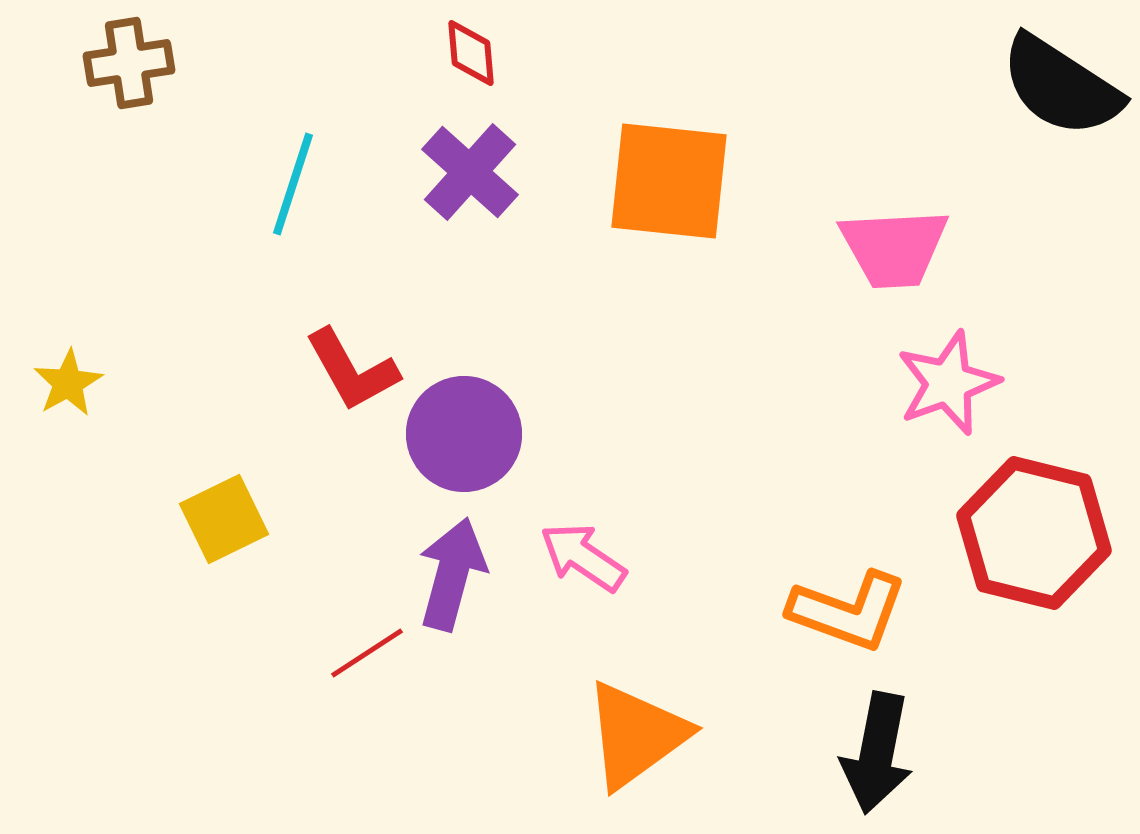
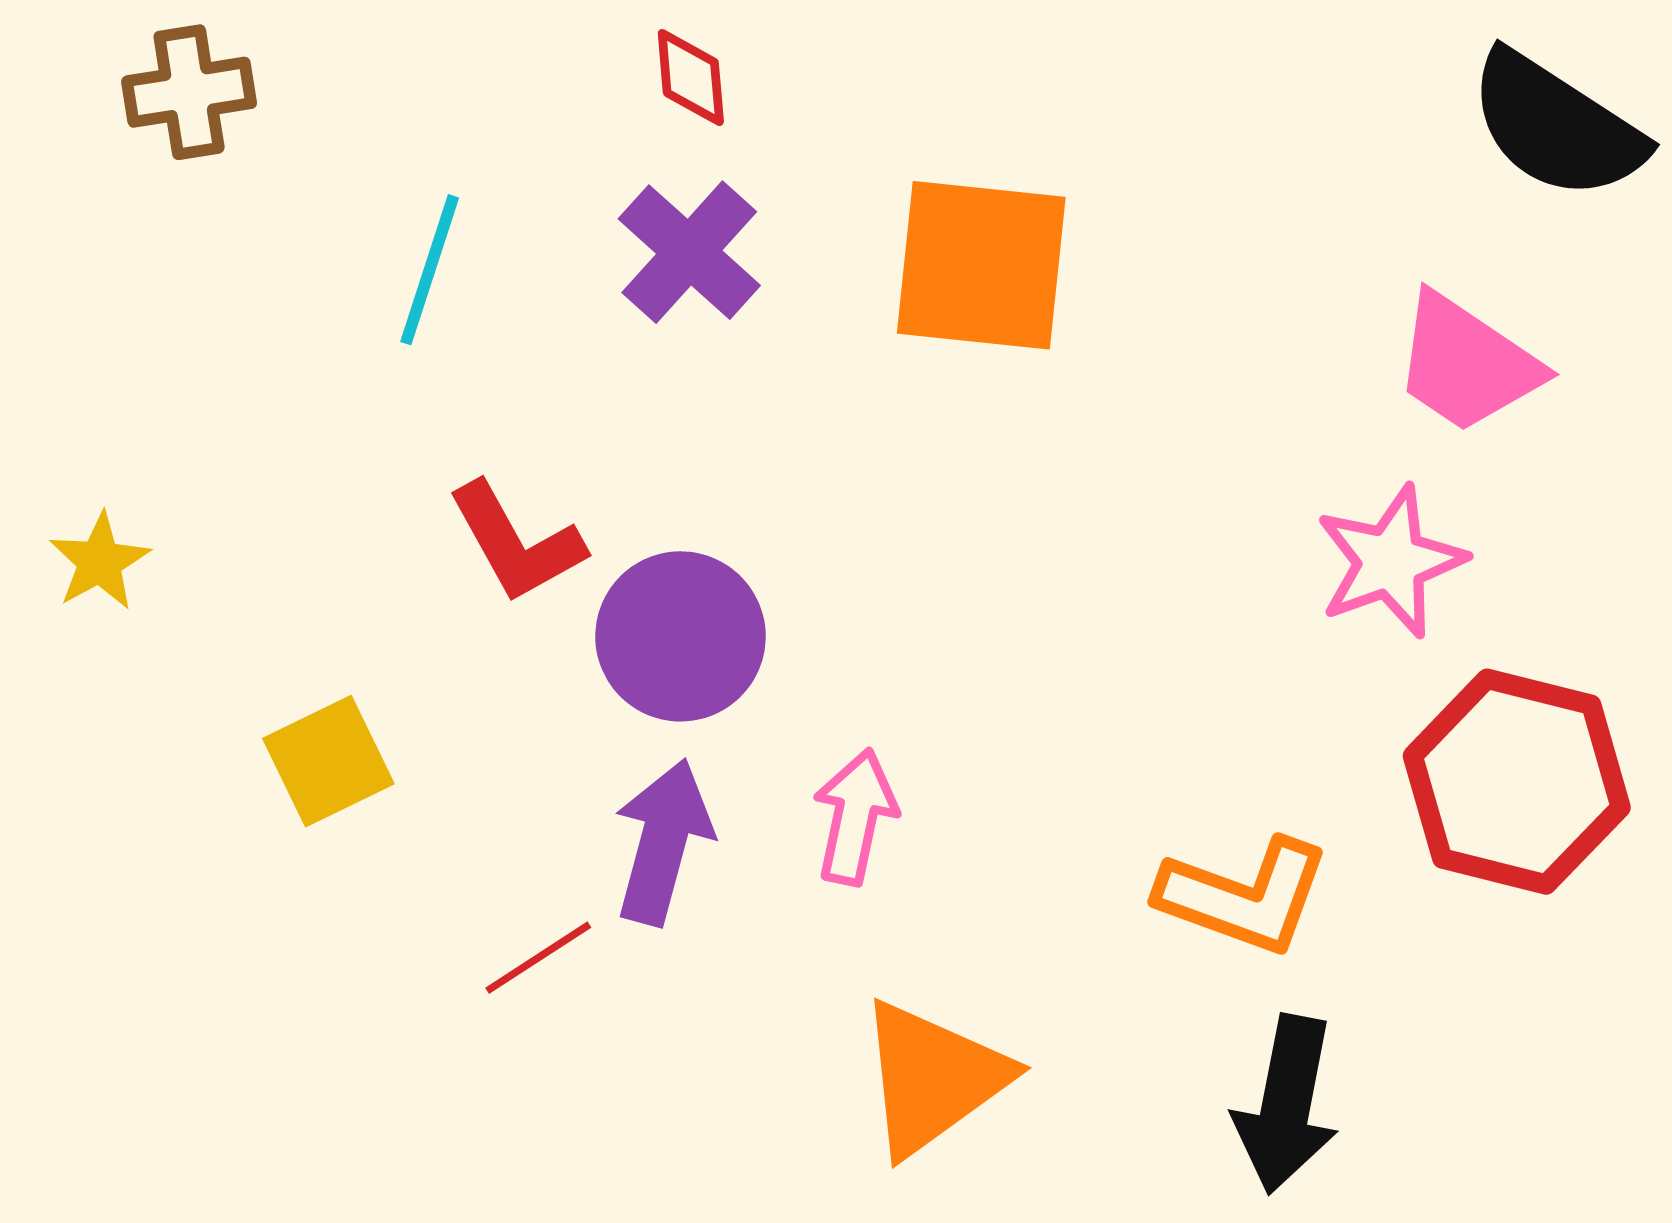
pink trapezoid: (894, 248) -> (1467, 364), moved, turned 37
pink arrow: (583, 557) -> (855, 817), turned 68

